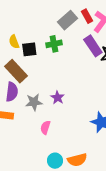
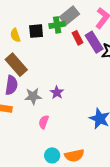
red rectangle: (87, 16) -> (78, 38), moved
green cross: (54, 44) -> (57, 25), moved
black square: (29, 49) -> (36, 31), moved

